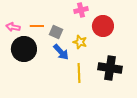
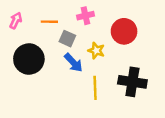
pink cross: (81, 10) -> (85, 16), moved
orange line: (37, 26) -> (49, 22), moved
pink arrow: (13, 27) -> (16, 20), moved, turned 104

